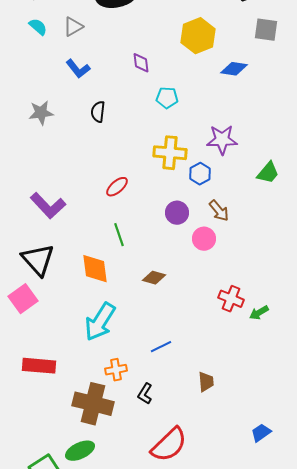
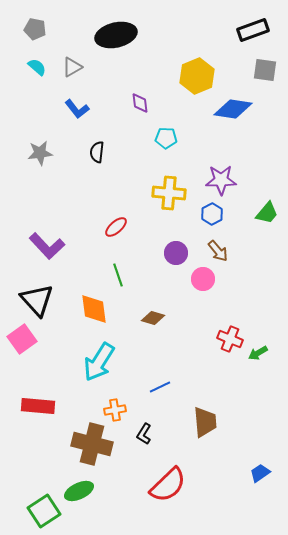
blue diamond: (234, 69) -> (233, 109), size x1.4
blue hexagon: (200, 174) -> (212, 214), moved
brown trapezoid: (206, 382) -> (205, 422), size x1.5

